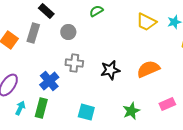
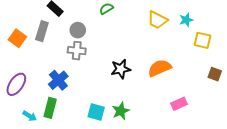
gray cross: (74, 63) -> (77, 51), moved
cyan arrow: (20, 108) -> (30, 116), moved, turned 96
green star: (131, 111) -> (121, 111), moved

